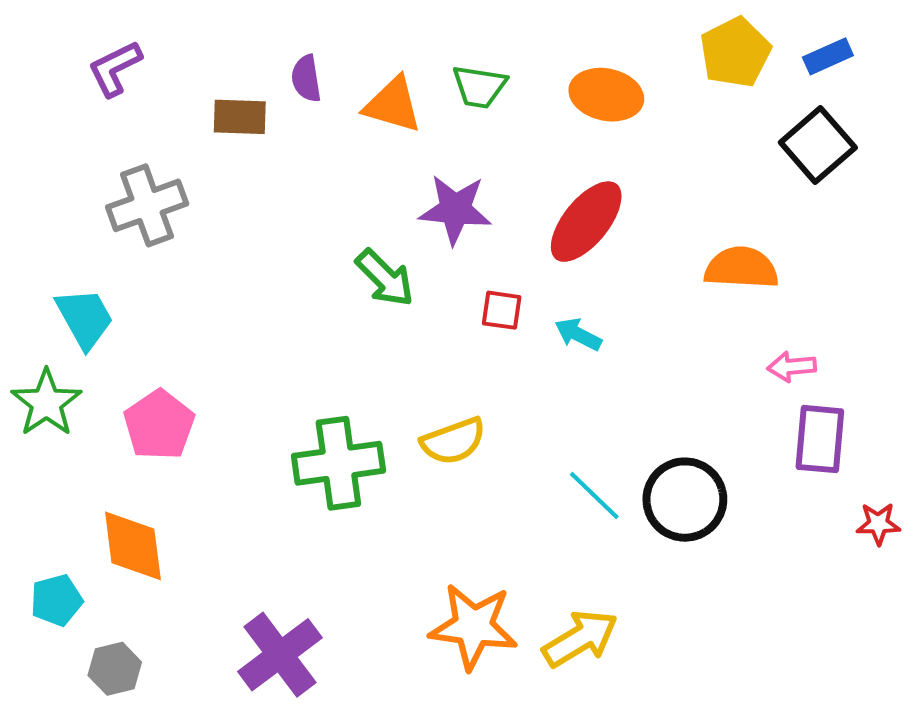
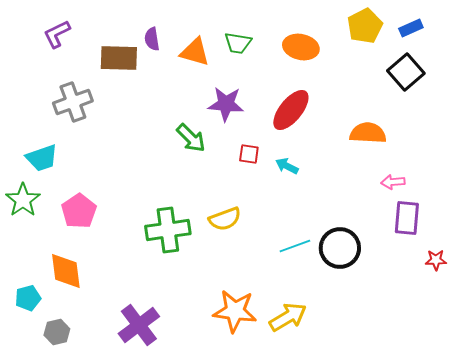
brown rectangle: (240, 117) -> (119, 58), size x1.4
cyan trapezoid: (85, 318) -> (42, 158), turned 100
cyan line: (594, 496) -> (295, 246), turned -64

